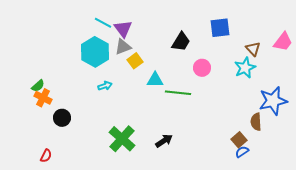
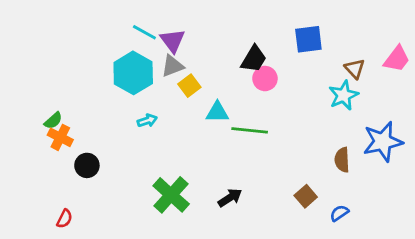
pink circle: (202, 68) -> (265, 79), moved
brown semicircle: (256, 122) -> (342, 160), moved
brown square: (239, 140) -> (306, 196), moved

